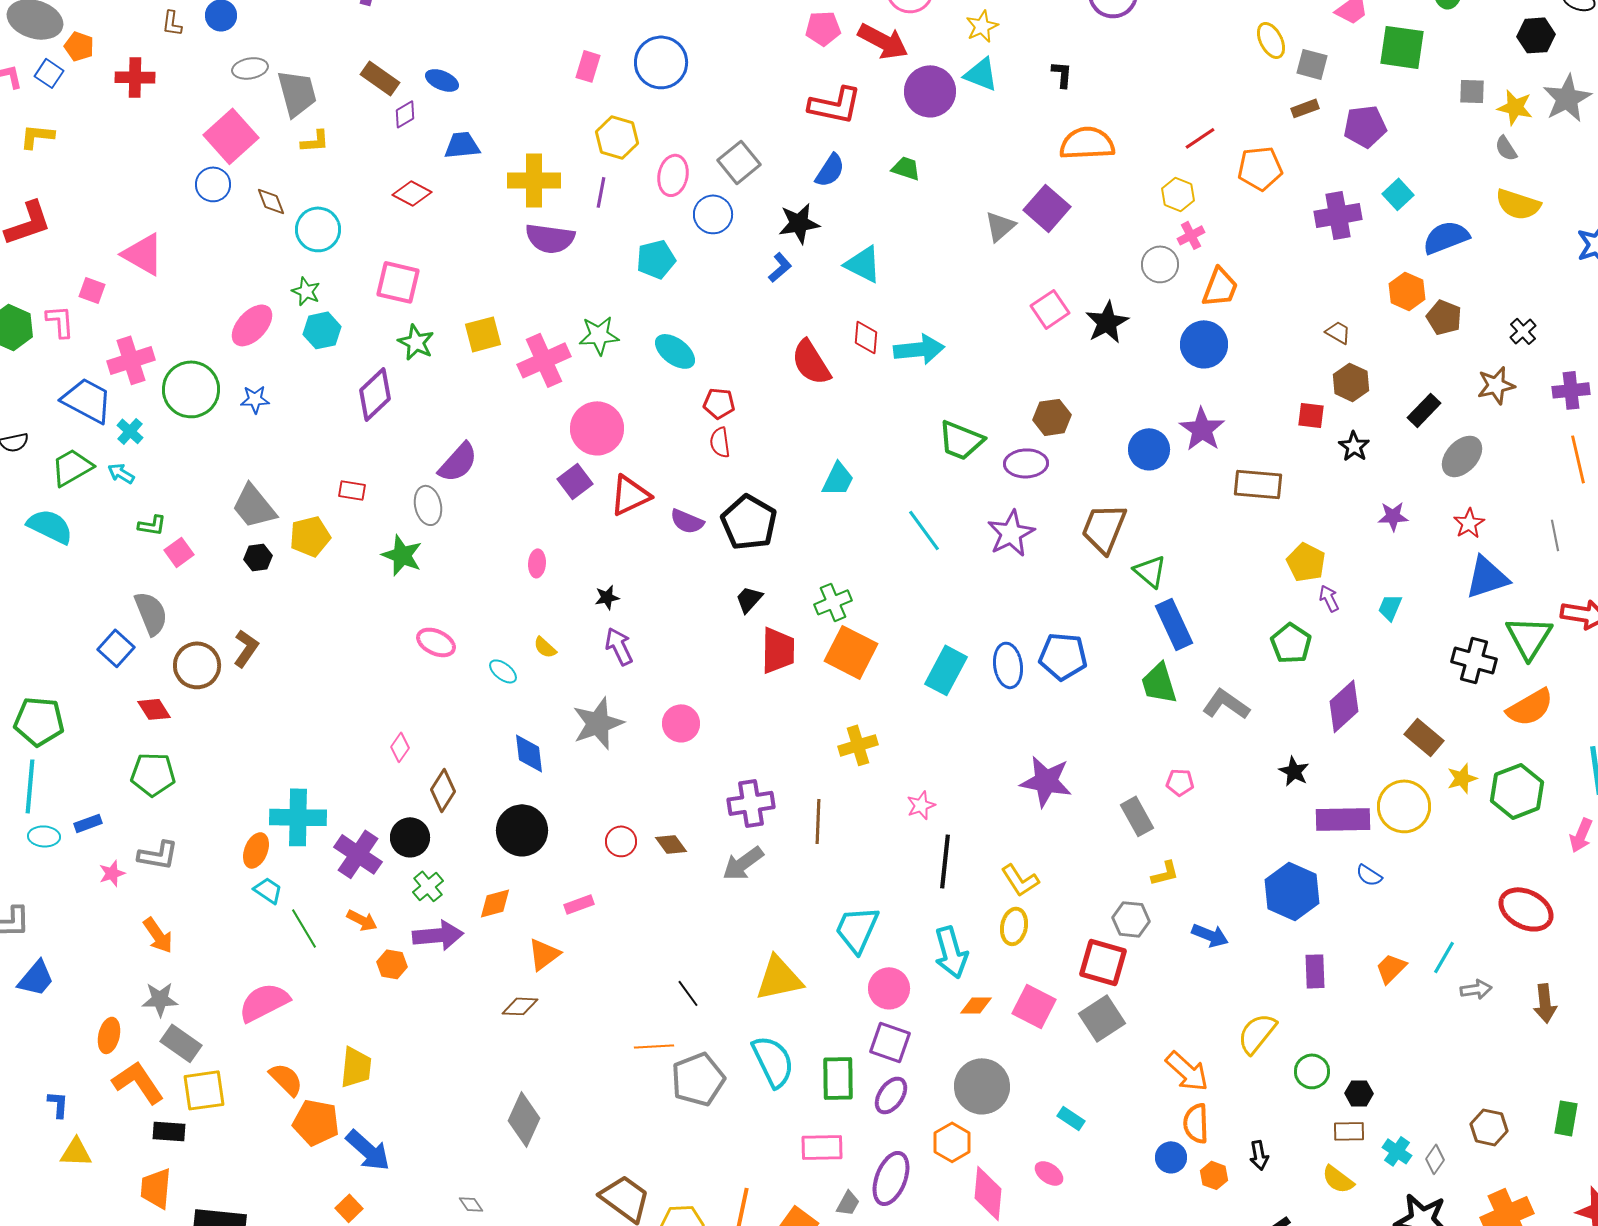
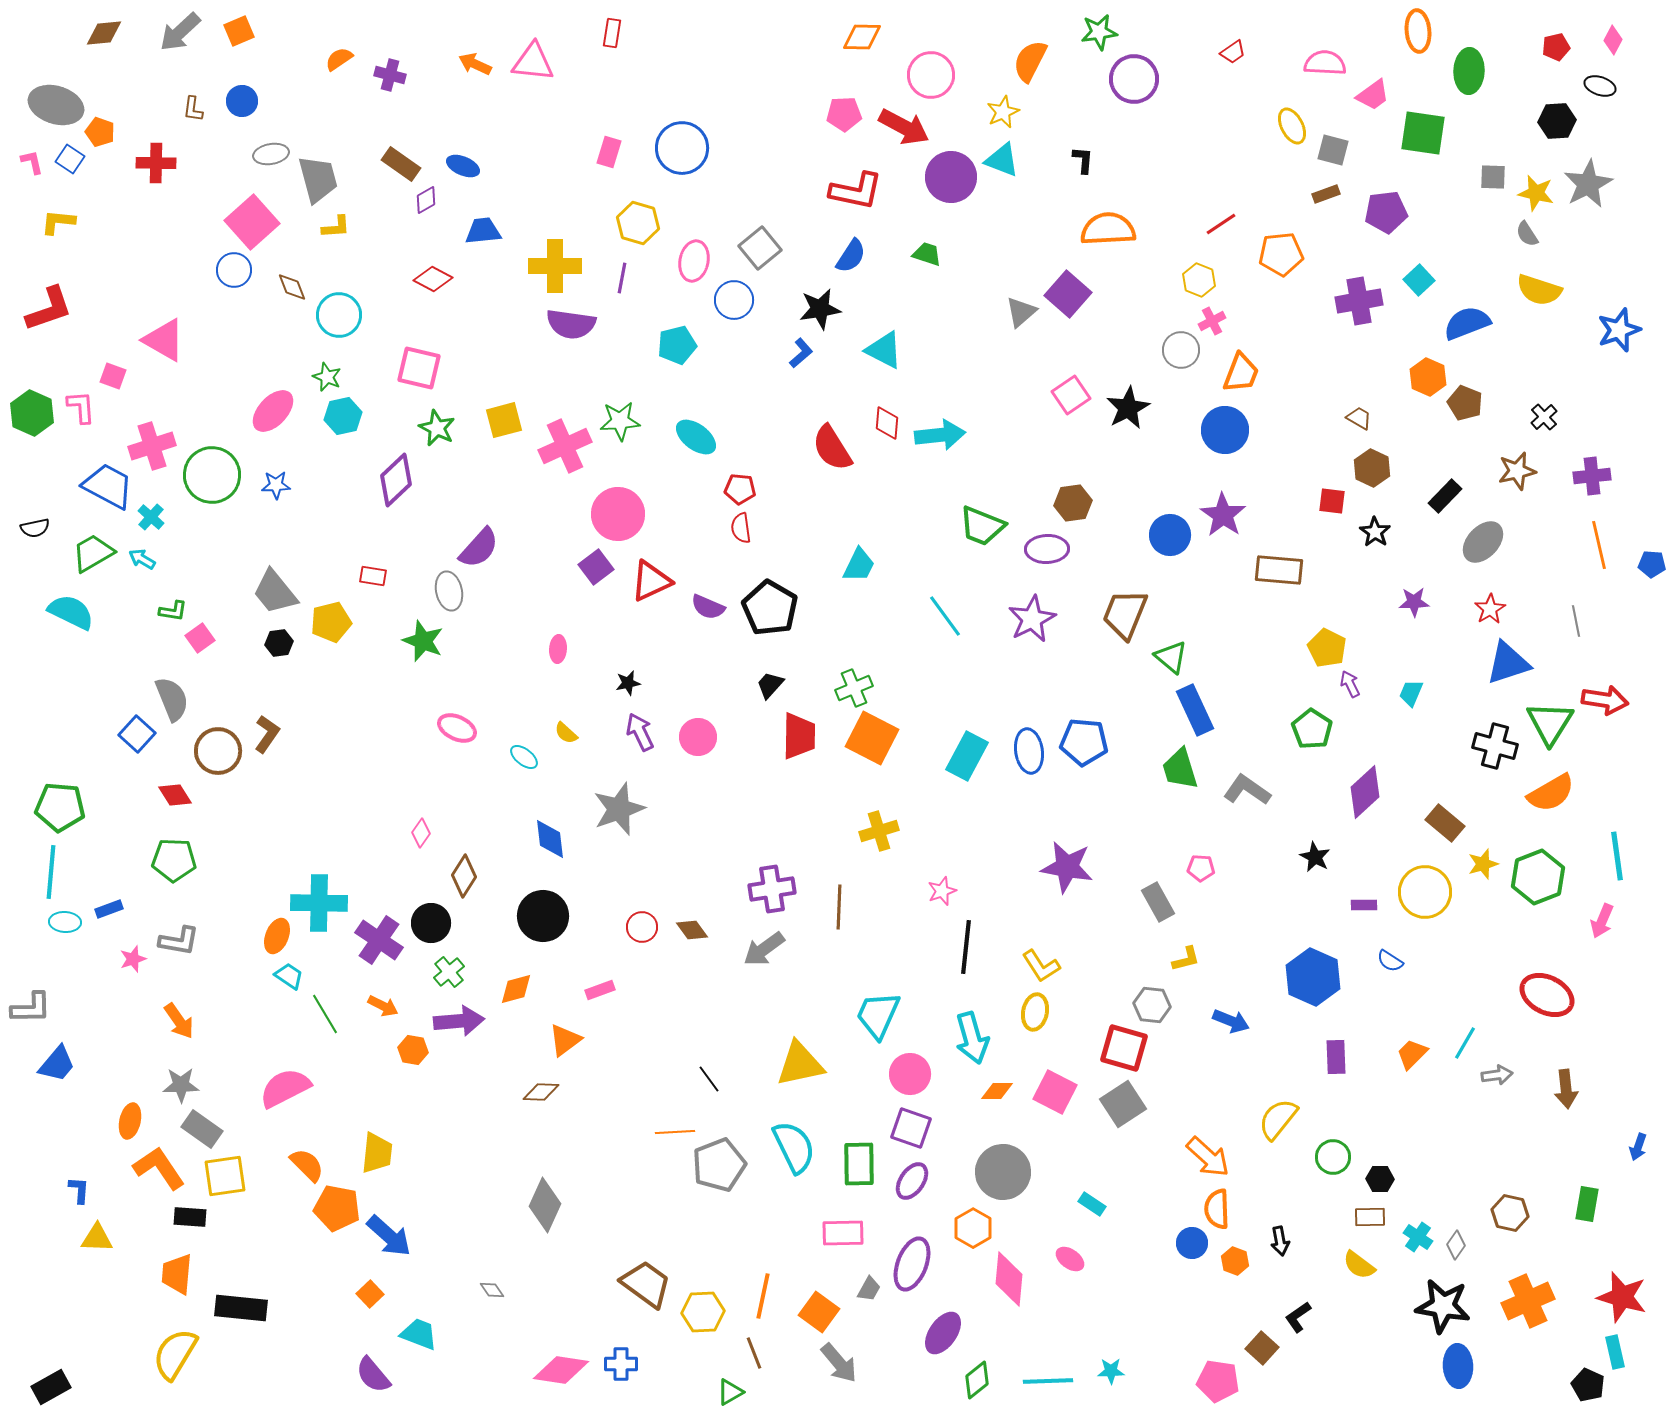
pink circle: (681, 723) -> (698, 737), moved
purple rectangle: (1343, 819) -> (1364, 905), size x0.5

